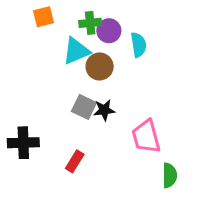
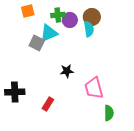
brown circle: (100, 67) -> (92, 17), moved
gray square: (84, 107) -> (37, 43), moved

